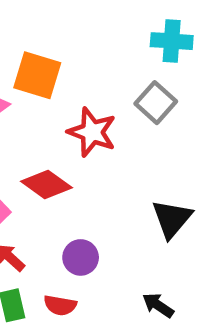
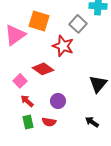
gray square: (156, 103) -> (78, 24), moved

